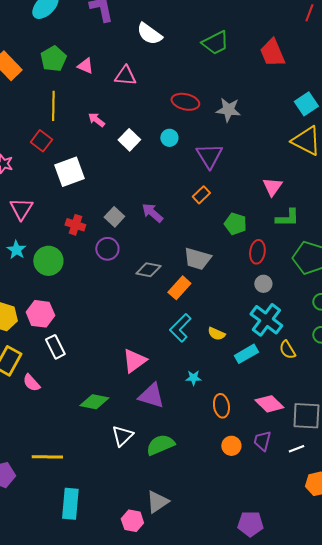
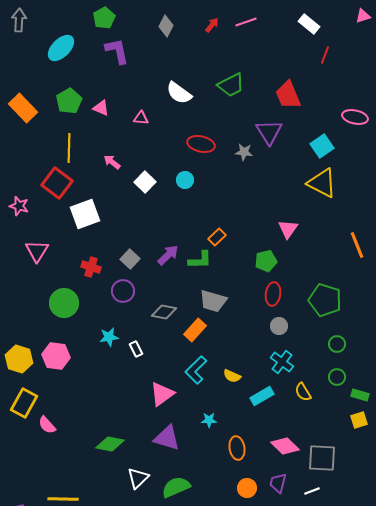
white semicircle: (149, 34) -> (179, 93), moved
pink triangle: (125, 76) -> (141, 118), size x0.7
gray star: (228, 110) -> (244, 152), size x0.7
red square: (41, 141) -> (57, 183), size x1.4
purple triangle: (209, 156) -> (269, 132), moved
purple arrow: (152, 213) -> (168, 255), turned 95
green L-shape: (287, 218) -> (200, 260), moved
green pentagon: (235, 224) -> (266, 261), moved, turned -30
cyan star: (16, 250) -> (109, 337), moved, turned 30
cyan cross: (266, 320) -> (282, 362), size x0.7
white rectangle: (55, 347) -> (136, 349), moved, size x0.7
pink triangle: (134, 361) -> (162, 394), moved

